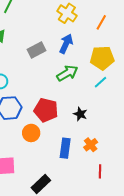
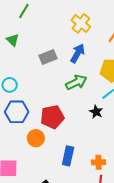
red pentagon: (46, 110) -> (52, 117), turned -30
black star: (80, 114) -> (96, 112), moved
orange cross: (91, 145) -> (99, 162), moved, turned 32

